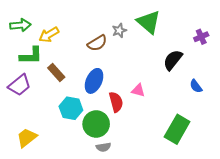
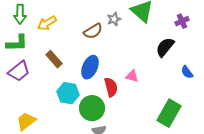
green arrow: (20, 25) -> (20, 14), turned 96
purple cross: (201, 37) -> (182, 21), moved
green L-shape: (31, 56) -> (17, 43), moved

